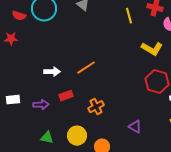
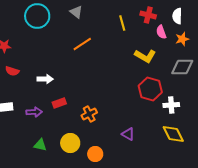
red semicircle: (19, 16) -> (12, 71), moved
orange line: (86, 68) -> (82, 44), moved

